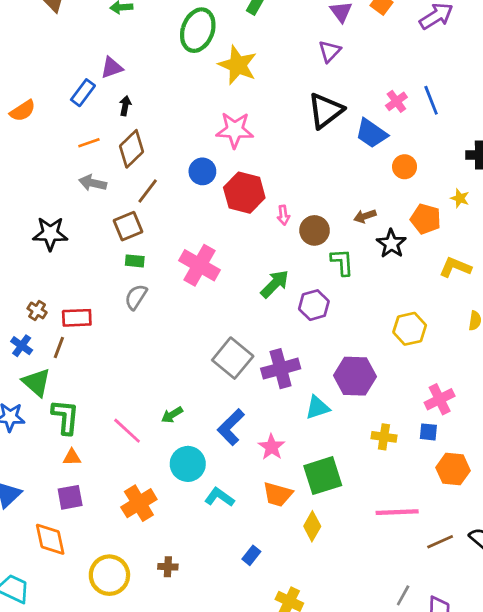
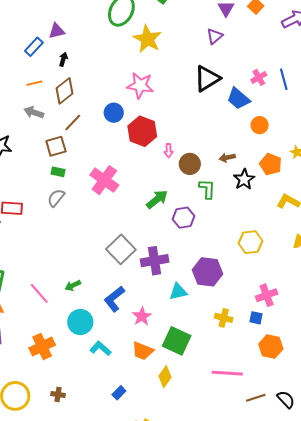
green square: (323, 476) -> (177, 341), turned 36

